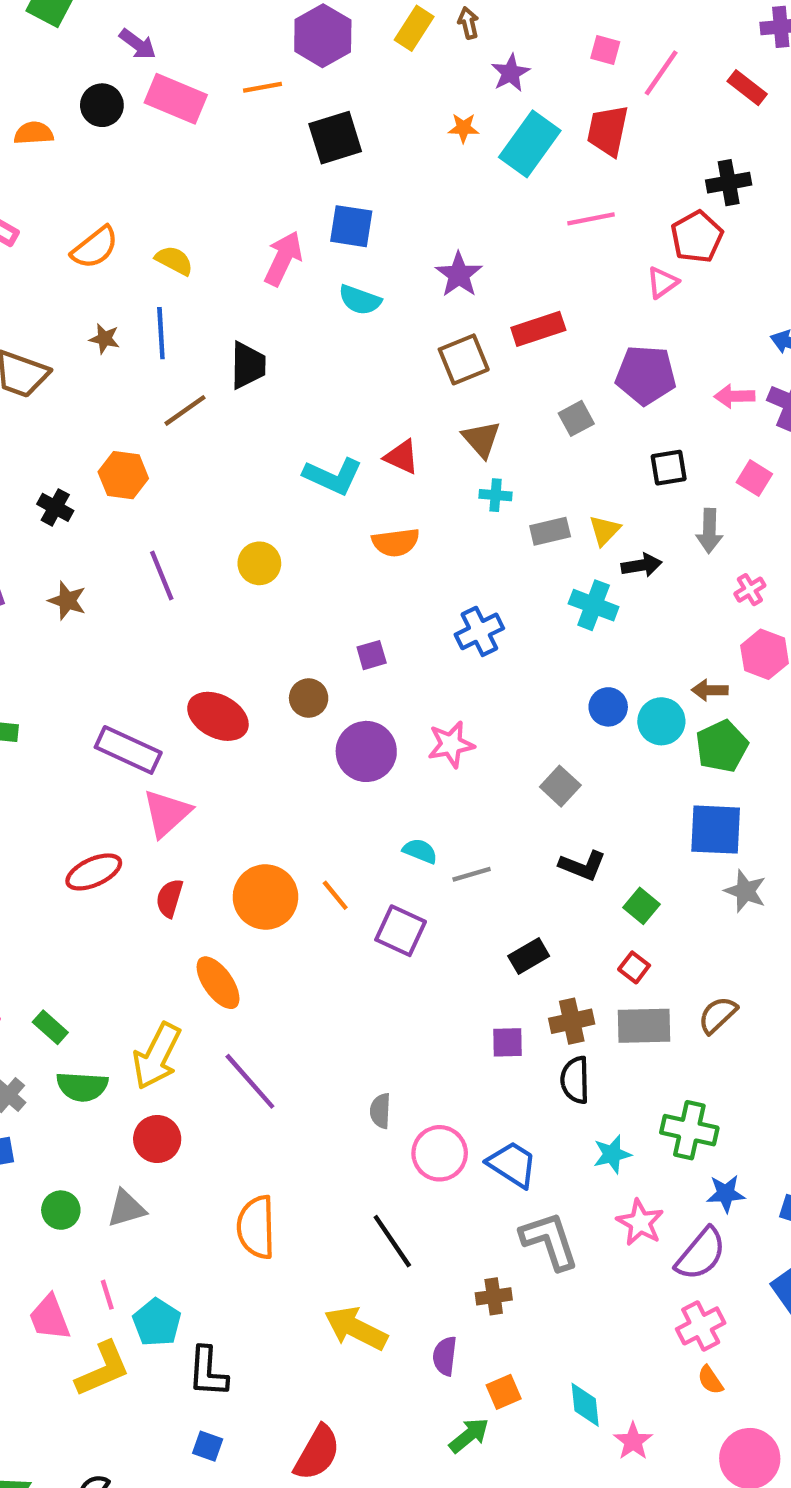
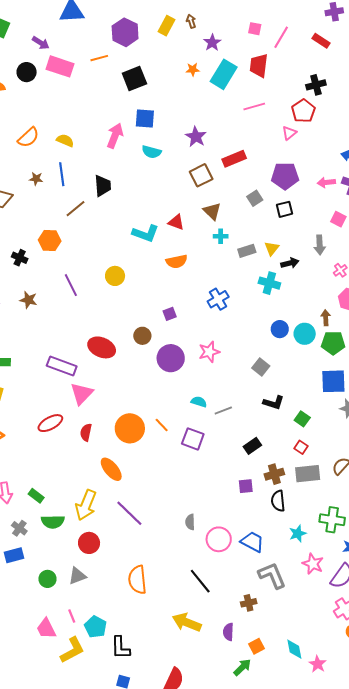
black square: (669, 468) -> (285, 209), moved
brown arrow: (710, 690) -> (326, 318), turned 91
green pentagon: (722, 746) -> (333, 343), turned 30

